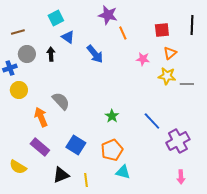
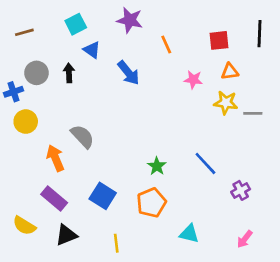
purple star: (108, 15) -> (130, 20), moved
brown line: (18, 32) -> (24, 32), moved
orange triangle: (170, 53) -> (230, 72), turned 32
green star: (112, 116) -> (157, 166), moved
purple cross: (178, 141) -> (241, 190), size x0.6
cyan triangle: (123, 172) -> (189, 234), moved
black triangle: (61, 175) -> (66, 235), moved
pink arrow: (181, 177) -> (245, 239), turned 40

